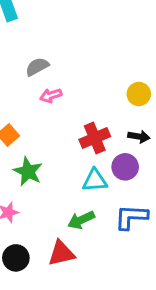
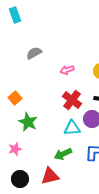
pink arrow: (51, 96) -> (67, 70), moved
red cross: (95, 138) -> (72, 100), turned -30

